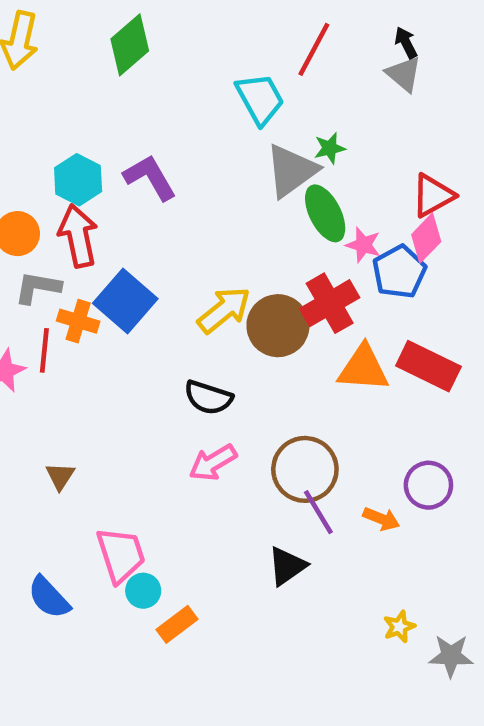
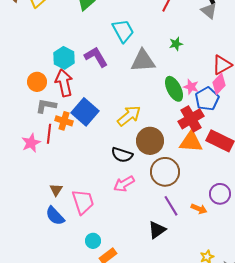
cyan trapezoid: (260, 99) -> (123, 31), moved
gray triangle: (291, 171) -> (143, 61), moved, turned 32
green ellipse: (325, 213) -> (174, 89), moved
red cross: (330, 303) -> (191, 119), moved
brown circle: (278, 326) -> (150, 141), moved
brown circle: (305, 469) -> (165, 172), moved
pink trapezoid: (121, 555) -> (83, 202), moved
blue semicircle: (49, 597) -> (55, 216), moved

